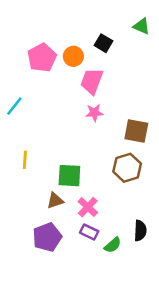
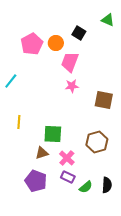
brown hexagon: (127, 168) -> (97, 142), moved
black semicircle: (140, 231) -> (107, 185), moved
purple pentagon: (47, 237) -> (36, 181), turned -30

